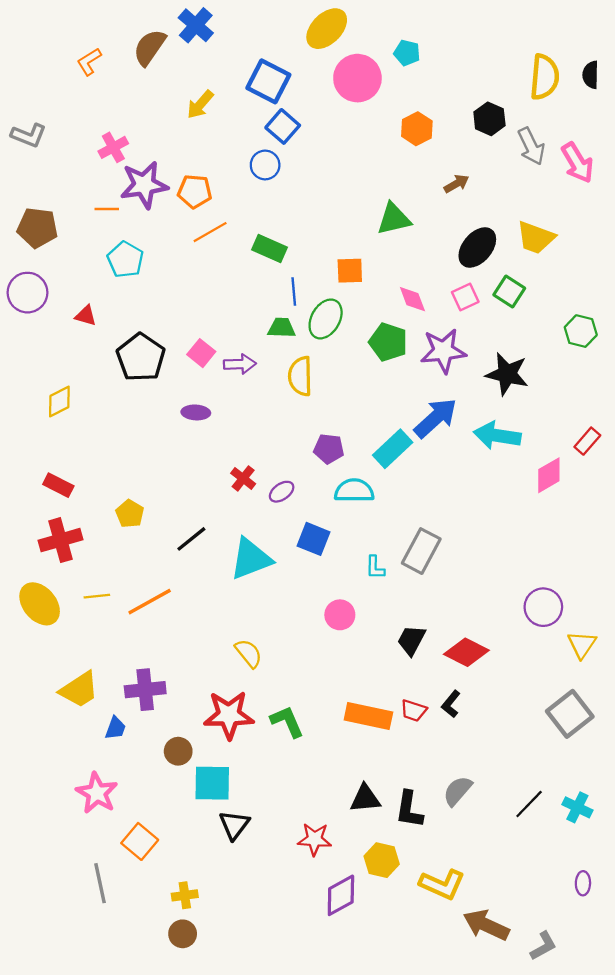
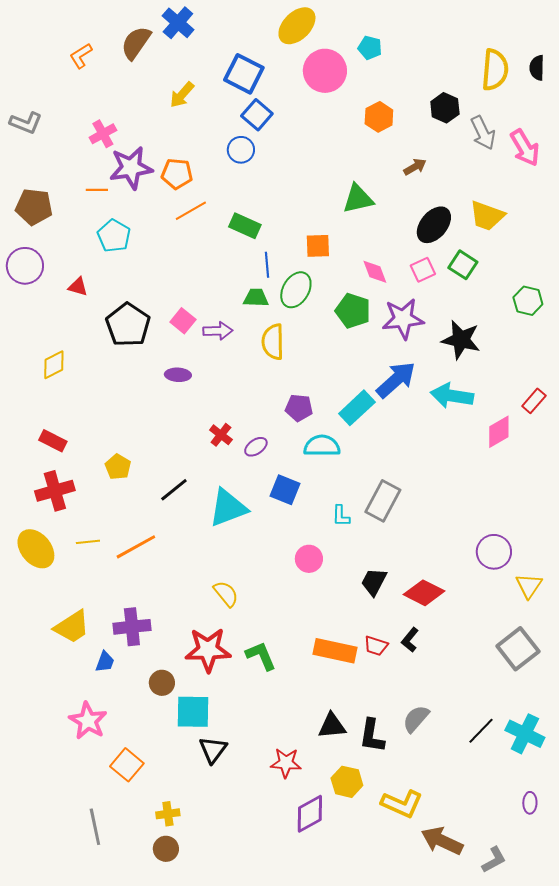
cyan cross: (577, 807) -> (525, 734), size x1.4
gray line: (100, 883) -> (95, 827), moved

